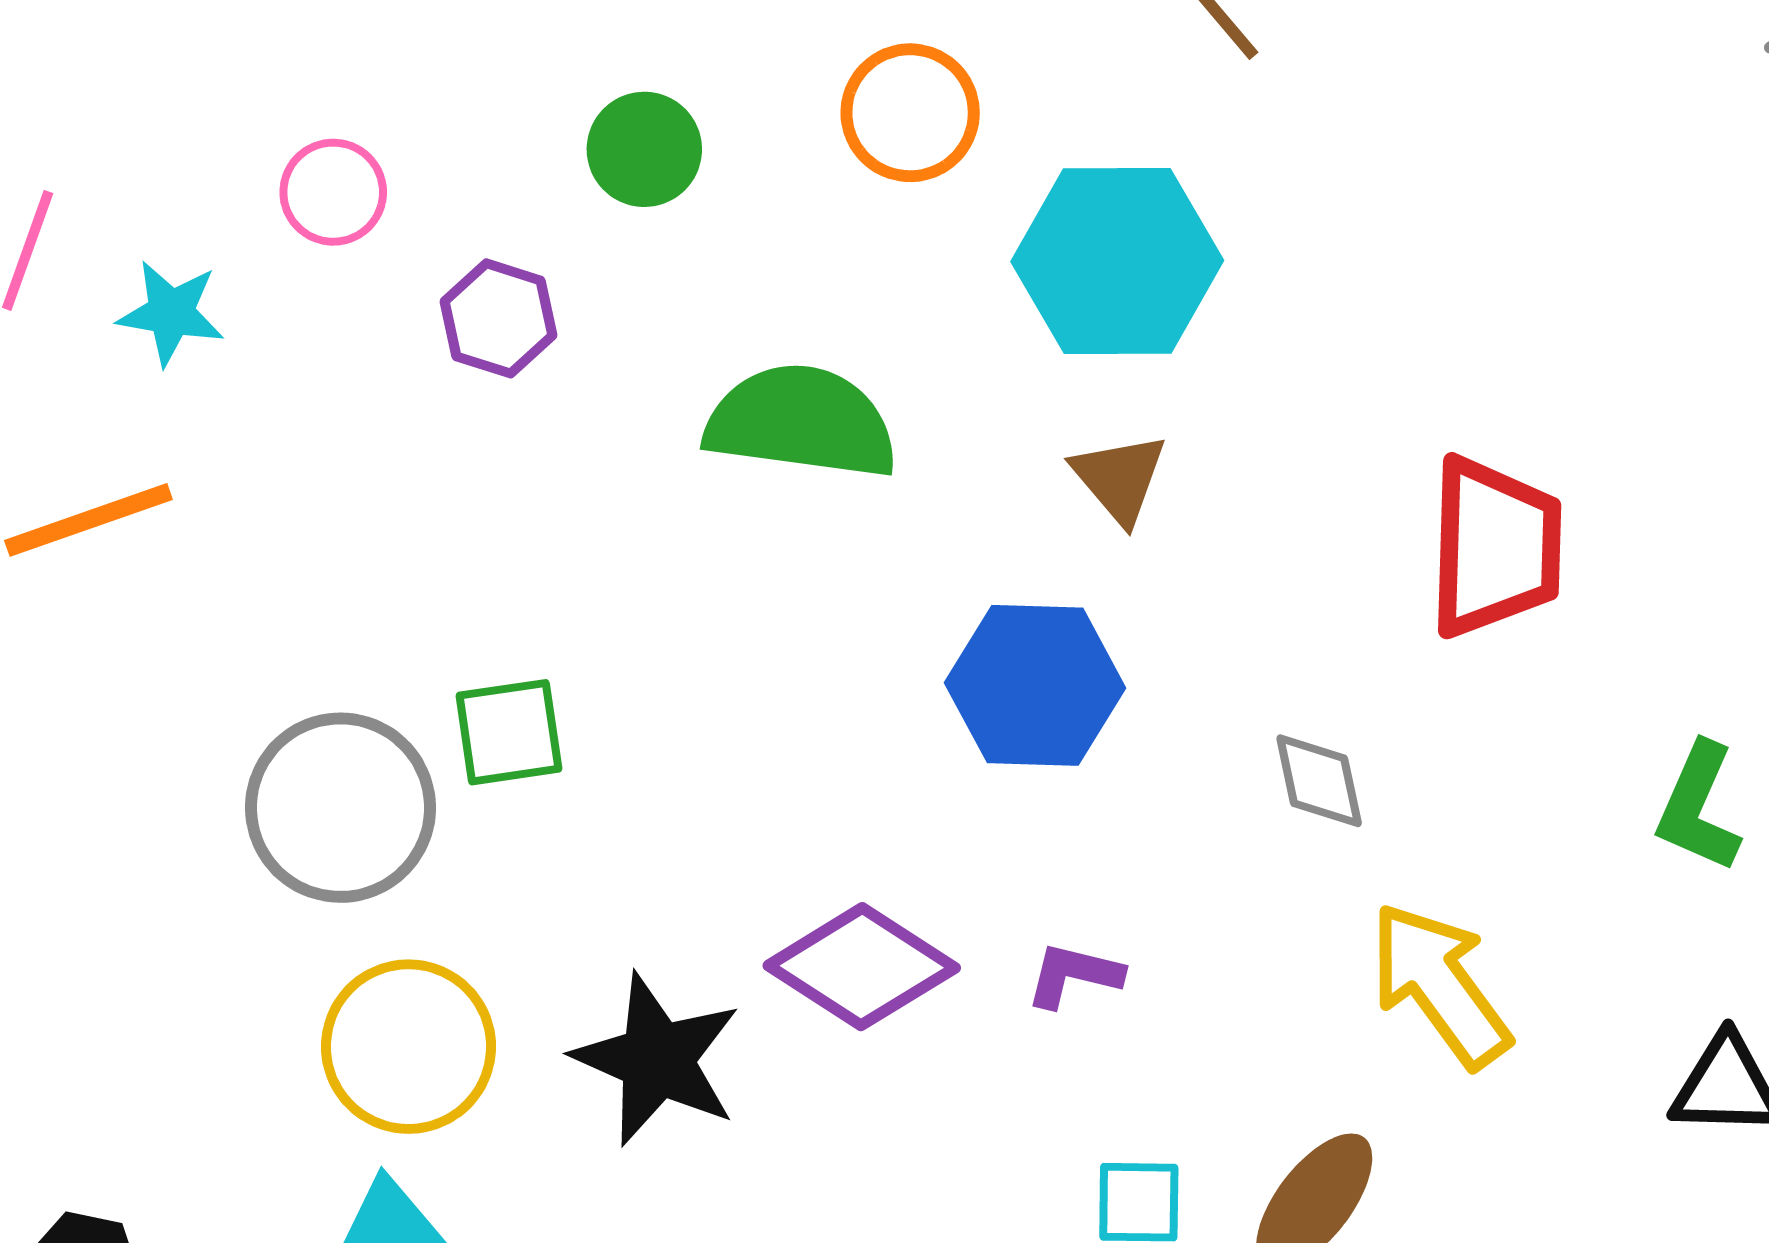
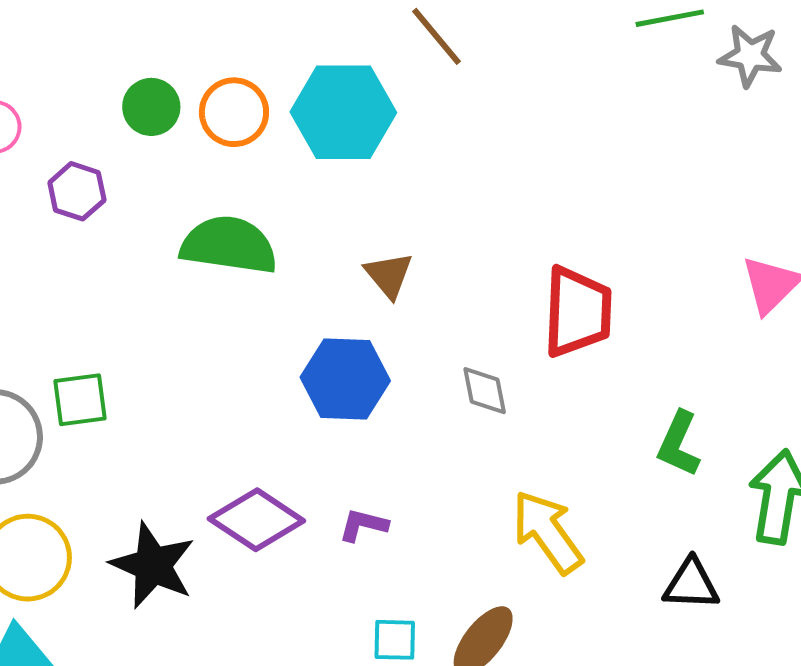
orange circle: (910, 113) -> (234, 112), moved
cyan hexagon: (1117, 261) -> (343, 112), moved
gray diamond: (1319, 781) -> (485, 391), moved

